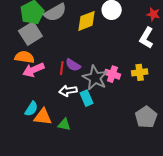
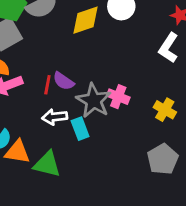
yellow cross: (140, 72) -> (165, 110), moved, turned 35
green triangle: (64, 124) -> (47, 164), size x1.5

